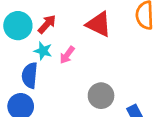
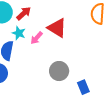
red triangle: (99, 24) -> (57, 28), moved

